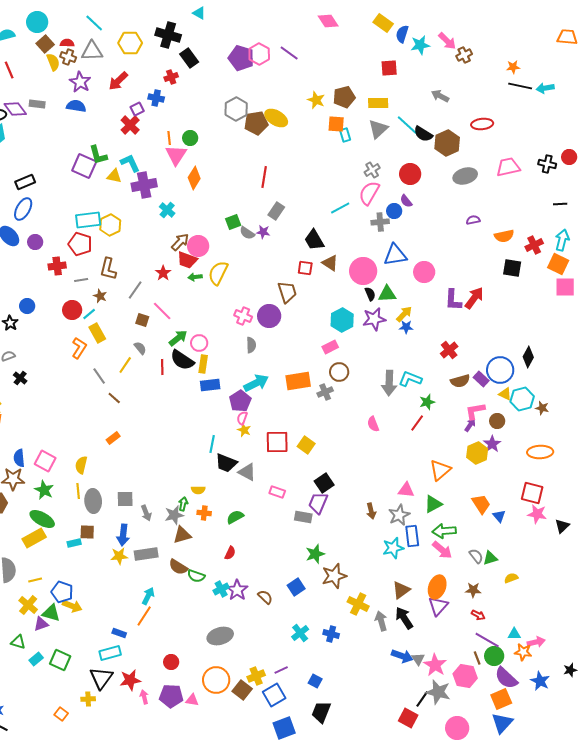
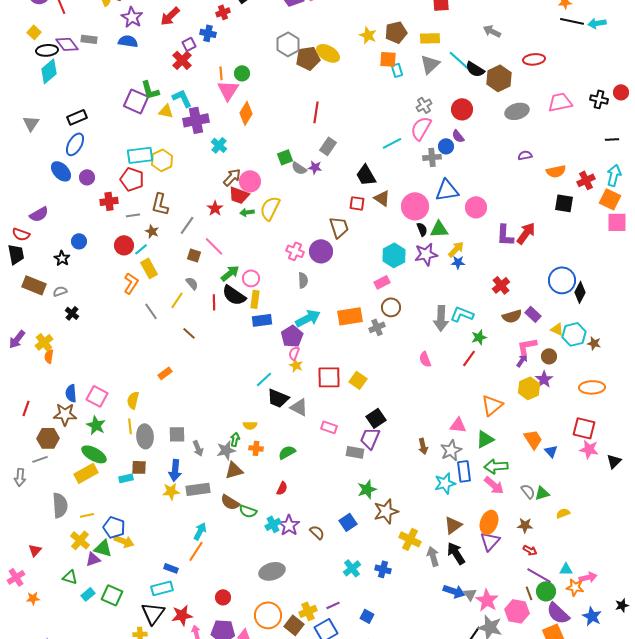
blue circle: (500, 370) -> (562, 280), moved
brown line: (114, 398) -> (189, 333), moved
cyan line: (212, 444) -> (264, 379), turned 36

